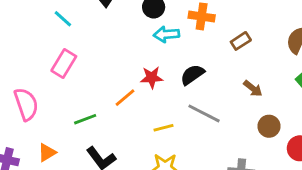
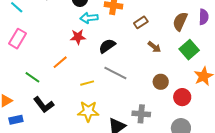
red star: (152, 77) -> (78, 37), moved
brown arrow: (253, 88) -> (154, 47), moved
green line: (85, 119) -> (32, 77), turned 56

